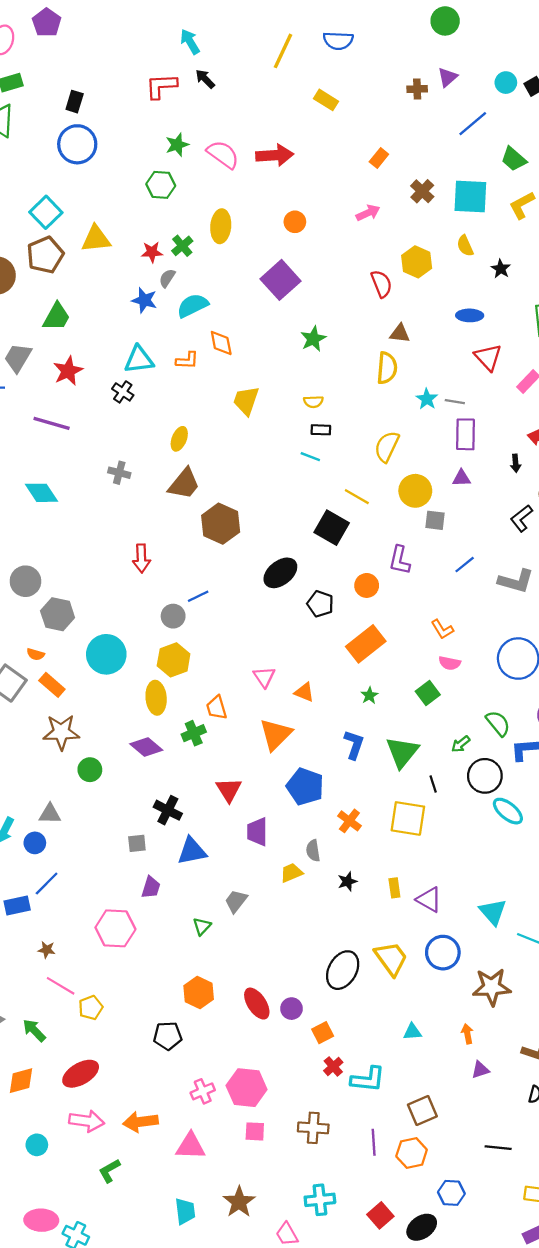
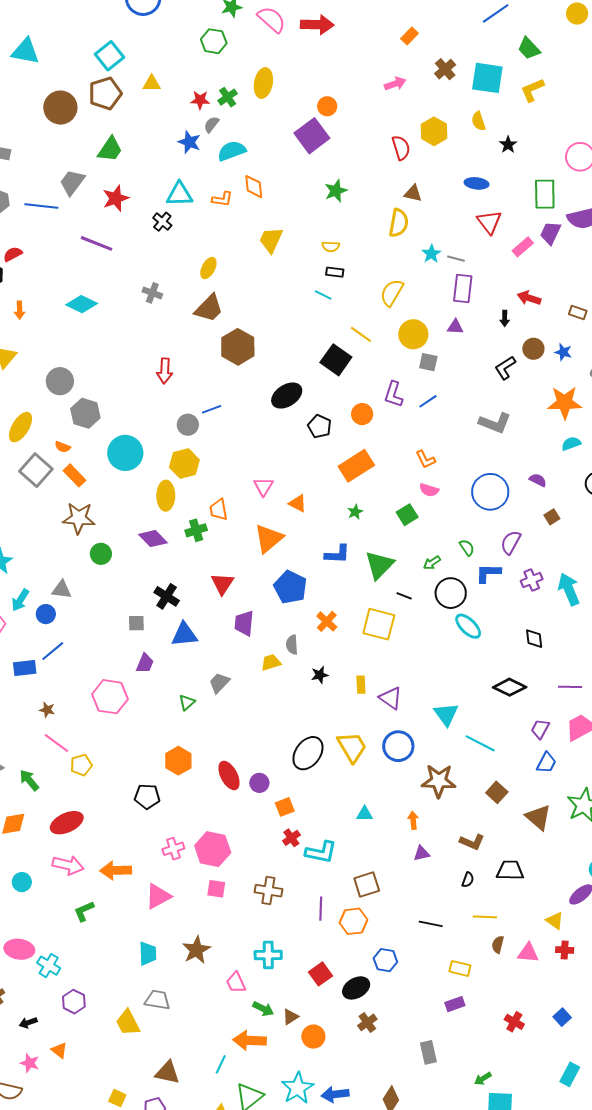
orange circle: (295, 222) -> (327, 106), moved
yellow triangle: (96, 239) -> (152, 84), size x0.7
cyan diamond: (41, 493) -> (82, 304), turned -36
blue line: (465, 565) -> (428, 401), moved
green semicircle: (498, 723) -> (467, 548), size x0.7
blue L-shape: (354, 745) -> (337, 554), turned 68
black line: (433, 784) -> (404, 596), turned -56
pink triangle: (191, 1146) -> (158, 896), turned -36

